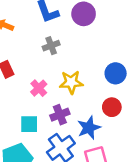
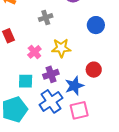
blue circle: (116, 73) -> (96, 25), moved

